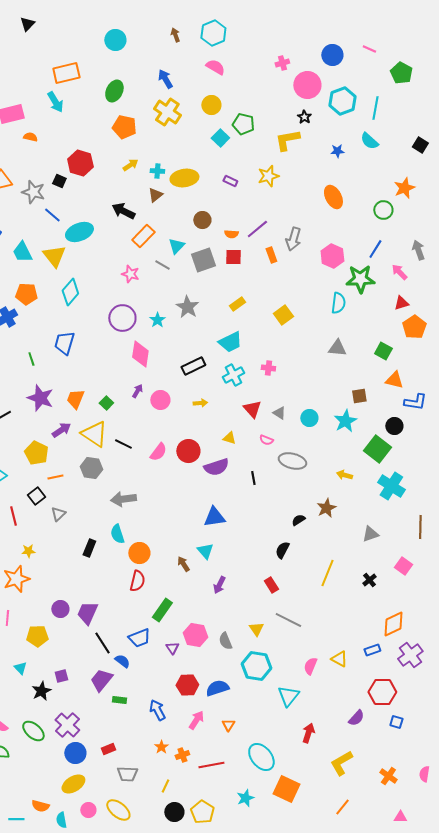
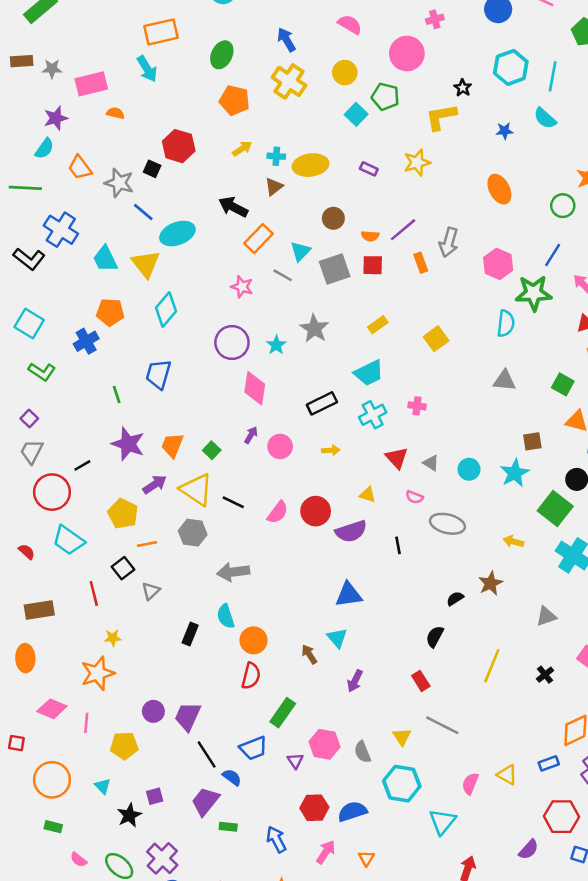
pink circle: (307, 85) -> (407, 54), moved

